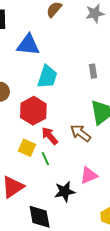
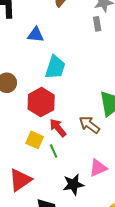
blue triangle: (28, 45) -> (36, 35), size x0.7
gray rectangle: (93, 71) -> (97, 24), moved

